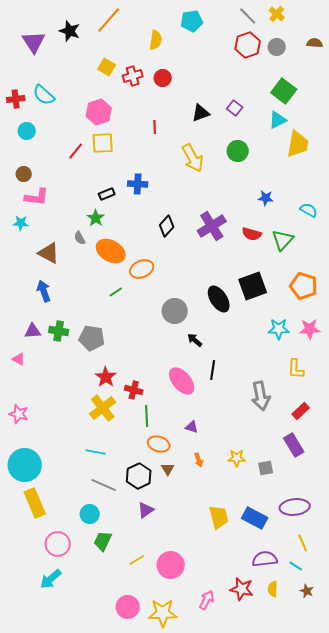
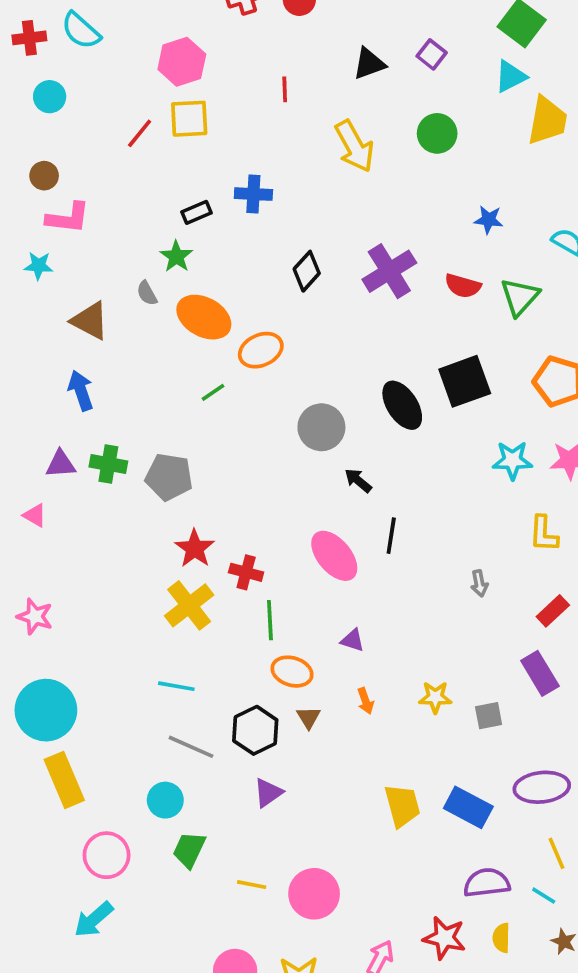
gray arrow: (261, 396) -> (479, 583), size x0.5
yellow line: (137, 560) -> (252, 885), turned 42

